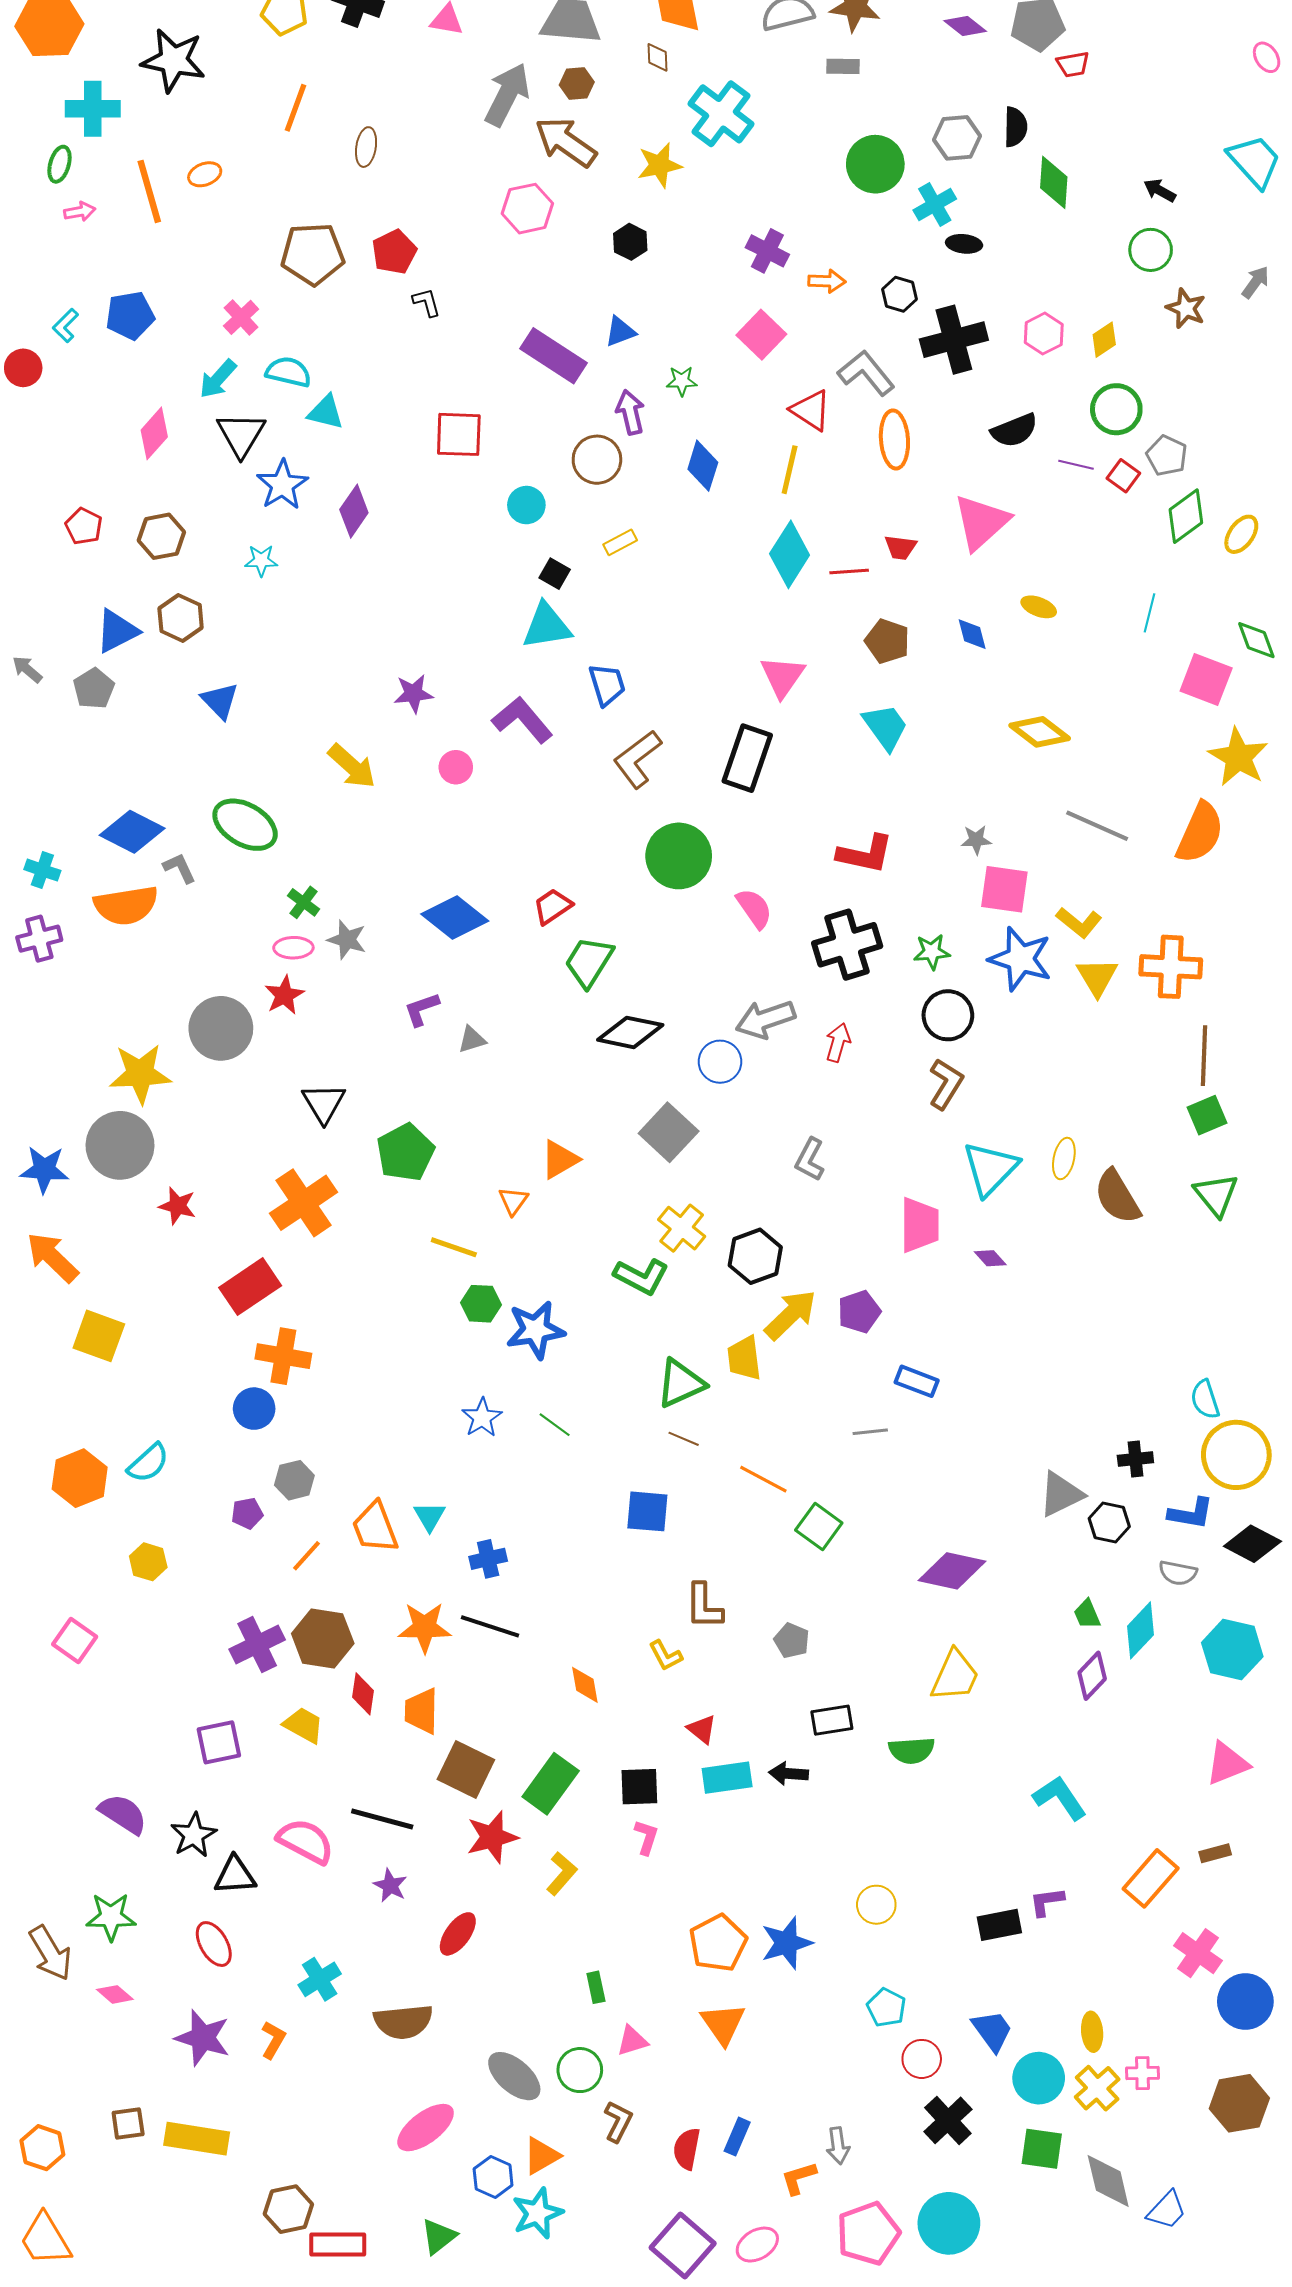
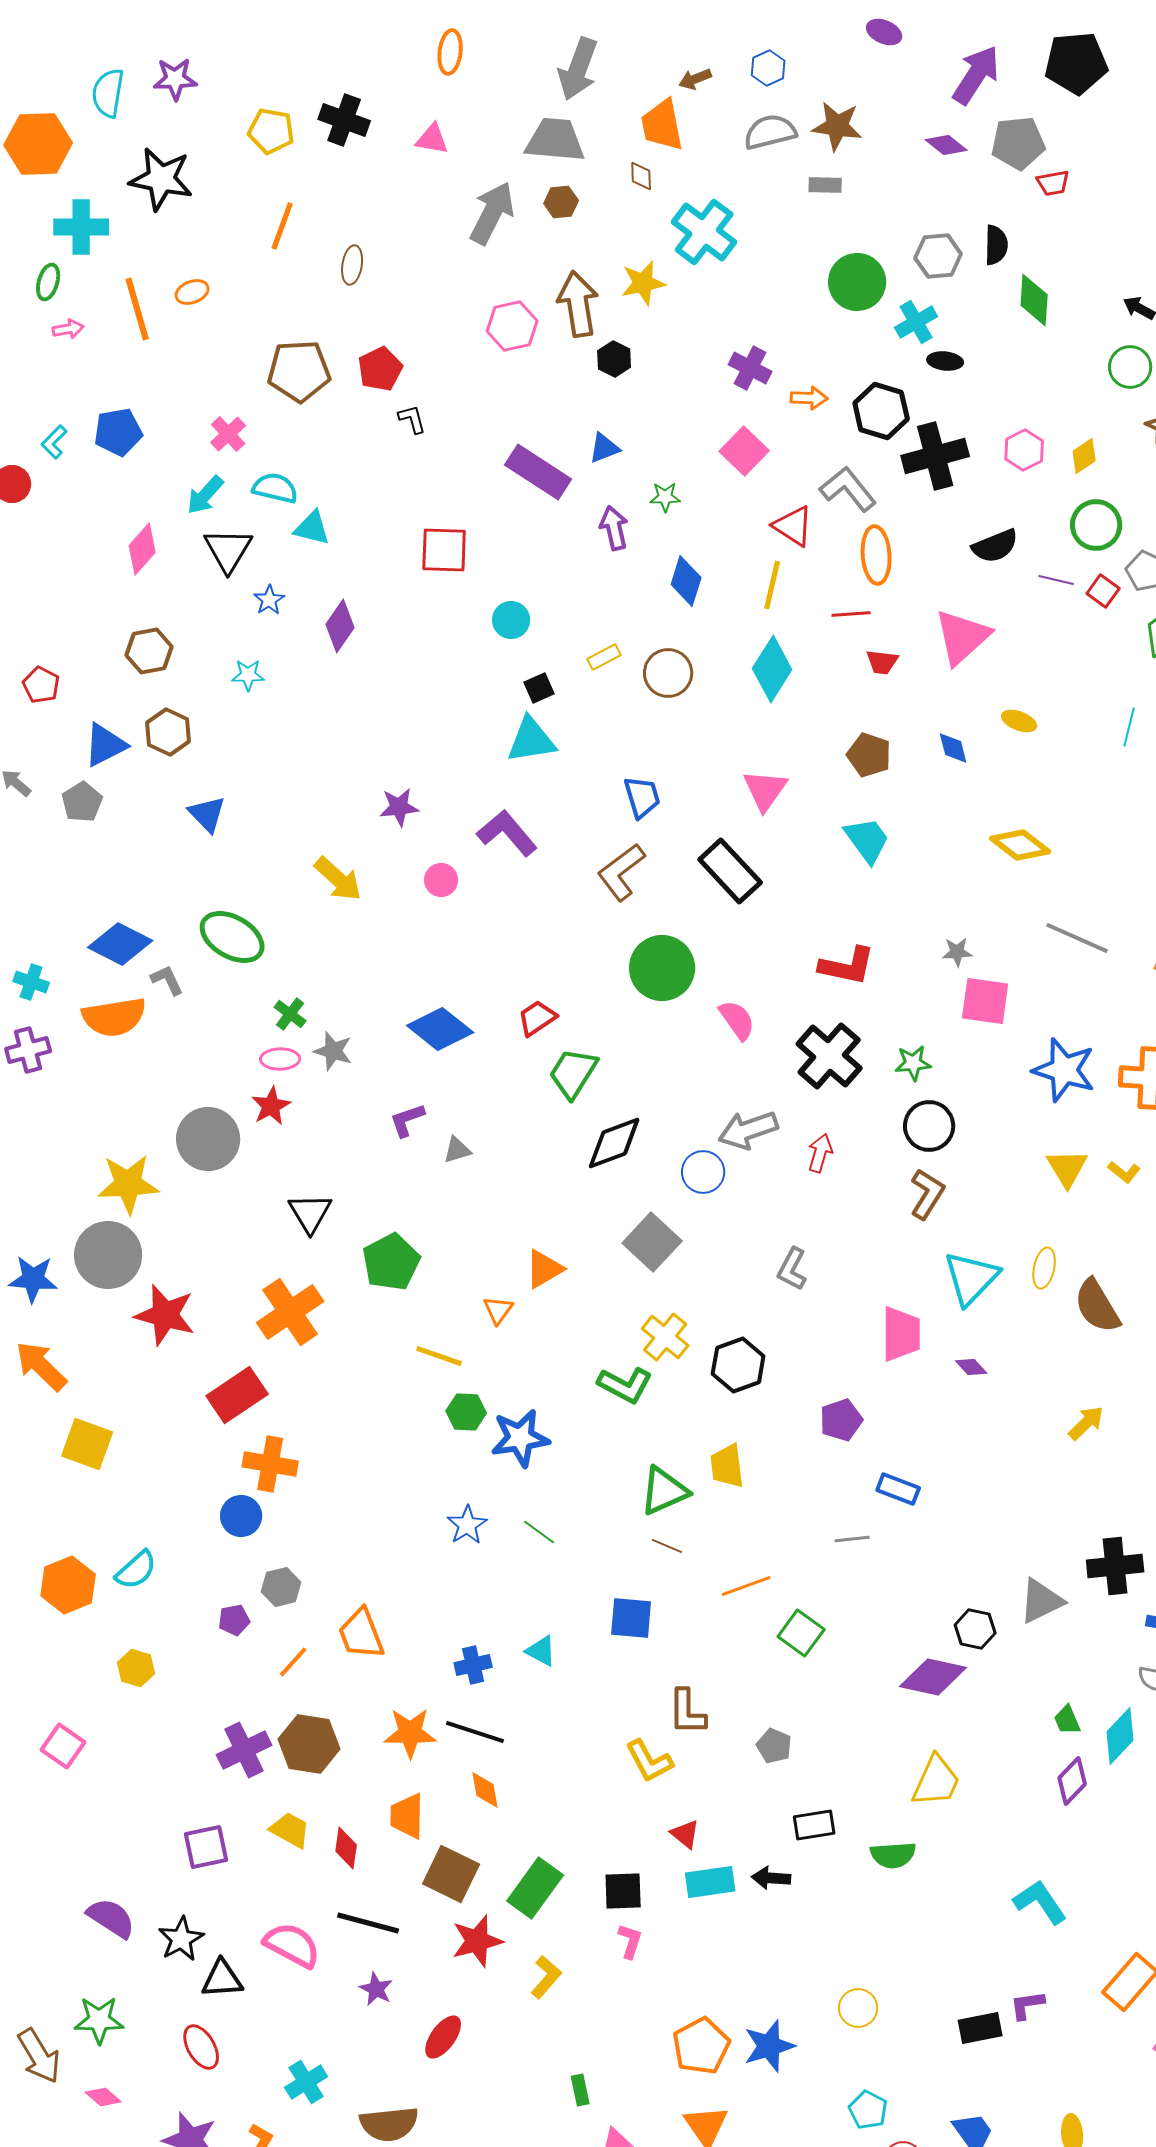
brown arrow: (566, 142) -> (578, 304), moved, turned 46
black hexagon: (899, 294) -> (881, 411), size x1.6
brown circle: (597, 460) -> (668, 673), moved
blue star: (282, 485) -> (269, 600), size x0.6
red pentagon: (84, 526) -> (41, 685), moved
red line: (849, 572) -> (851, 614), moved
black square: (555, 574) -> (539, 688), turned 36
blue trapezoid: (607, 685) -> (642, 797), moved
black rectangle: (747, 758) -> (730, 871), turned -62
yellow L-shape: (1079, 922) -> (1124, 1172), moved, size x0.7
black cross: (847, 945) -> (829, 1056), turned -32
blue star: (1020, 959) -> (1064, 1070), moved
yellow triangle: (1097, 977) -> (1067, 1168), moved
black diamond: (630, 1032) -> (614, 1143), turned -32
red star: (177, 1206) -> (165, 1315), size x1.6
yellow arrow: (791, 1315) -> (1086, 1423), moved, size x0.7
black cross: (1135, 1459) -> (1115, 1566), size x1.6
orange line: (763, 1479) -> (746, 1586), turned -48
cyan triangle: (430, 1516) -> (541, 1651), moved, turned -32
black hexagon: (1109, 1522) -> (975, 1629), moved
yellow L-shape: (666, 1656) -> (649, 1761), size x1.4
orange diamond: (585, 1685) -> (485, 1790), moved
red diamond: (363, 1694) -> (346, 1848), moved

